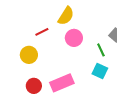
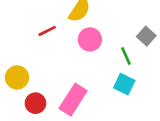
yellow circle: (29, 55) -> (17, 77), moved
pink rectangle: (62, 83) -> (73, 100), turned -35

